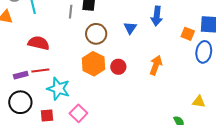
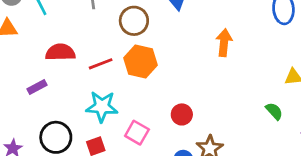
red circle: (118, 67) -> (182, 114), moved
red line: (40, 70) -> (101, 64), moved
purple rectangle: (21, 75) -> (37, 87), moved

